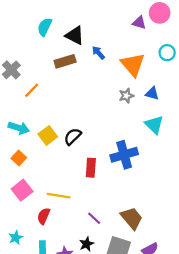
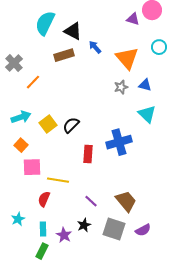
cyan semicircle: (45, 27) -> (45, 23), size x1.4
cyan arrow: (19, 128) -> (21, 117), turned -36
pink square: (22, 190) -> (32, 167), moved, turned 36

